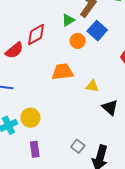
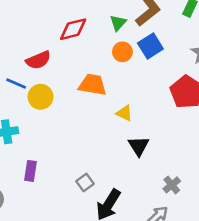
green triangle: (68, 20) -> (118, 23), turned -32
red semicircle: (14, 50) -> (38, 60), moved
yellow circle: (31, 118) -> (41, 97), moved

